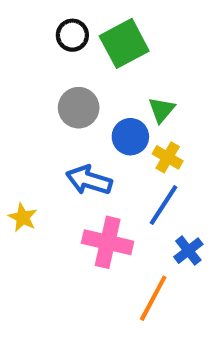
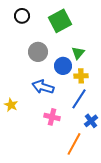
black circle: (72, 35) -> (22, 16), moved
yellow cross: (168, 157) -> (81, 76), turned -32
pink cross: (108, 242) -> (52, 117), size x0.7

